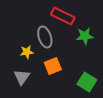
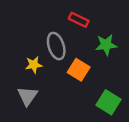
red rectangle: (63, 16) -> (79, 20), size x0.7
orange square: (53, 66) -> (79, 70), moved, turned -36

